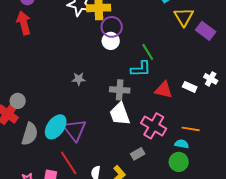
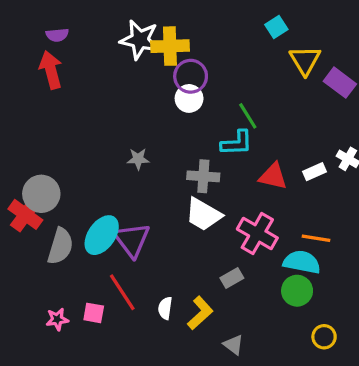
white rectangle: (190, 87) -> (314, 172), turned -48
gray circle: (18, 101) -> (41, 194), size x1.5
white trapezoid: (120, 114) -> (203, 214), turned -40
cyan semicircle: (182, 144) -> (302, 262), size x1.6

